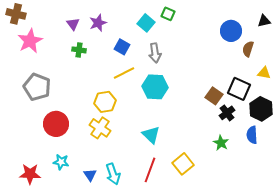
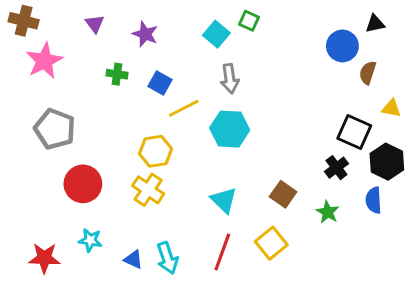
black triangle: (264, 21) -> (375, 24), moved
purple star: (98, 23) -> (145, 34), turned -30
purple triangle: (73, 24) -> (95, 24), moved
blue square: (122, 47) -> (160, 83), moved
brown square: (214, 96) -> (283, 194), moved
blue triangle: (90, 175) -> (133, 260), turned -32

